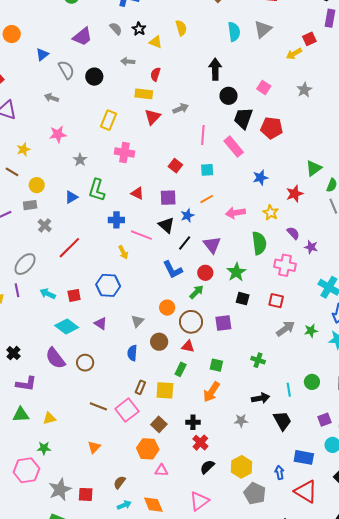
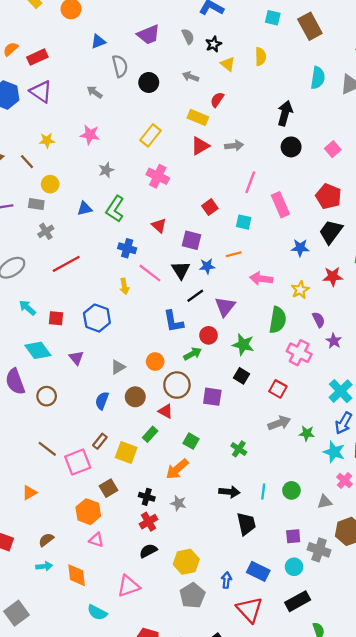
black trapezoid: (243, 118) -> (331, 232), moved
green star: (236, 272) -> (243, 345), turned 30
gray star: (241, 421) -> (178, 503), moved

